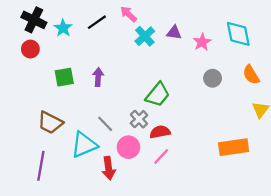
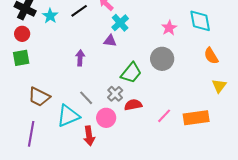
purple triangle: (174, 33) -> (110, 41), moved
green square: (64, 77) -> (21, 58), moved
gray circle: (213, 78) -> (162, 59), moved, size x1.5
pink line: (161, 156) -> (164, 116), moved

